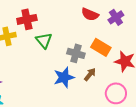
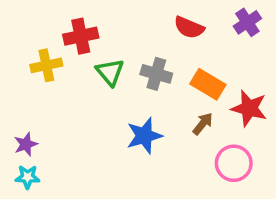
purple cross: (116, 17) -> (247, 22), moved
gray cross: (76, 53) -> (156, 74), moved
brown arrow: (90, 74) -> (203, 124), moved

